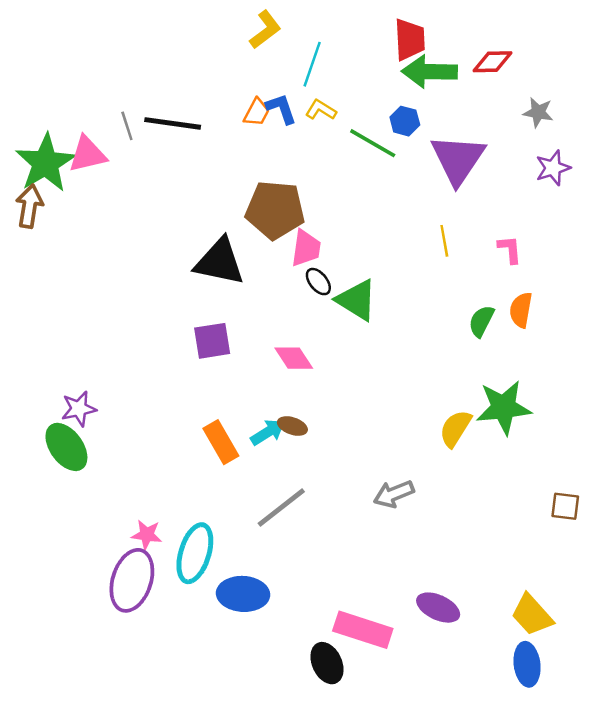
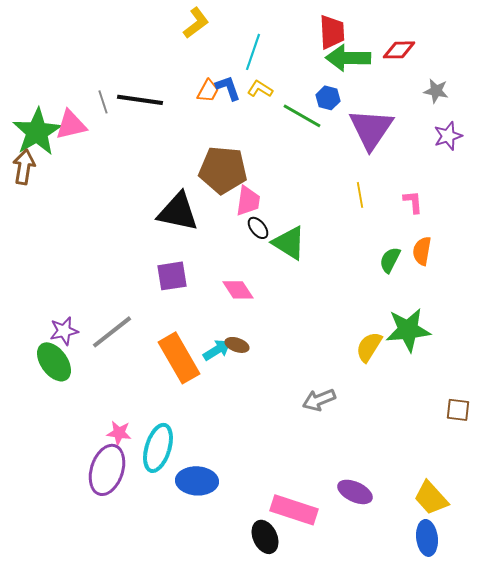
yellow L-shape: (265, 30) -> (196, 23), moved
orange rectangle: (221, 442) -> (179, 358), size x1.4
gray line: (281, 507) -> (112, 332), moved

